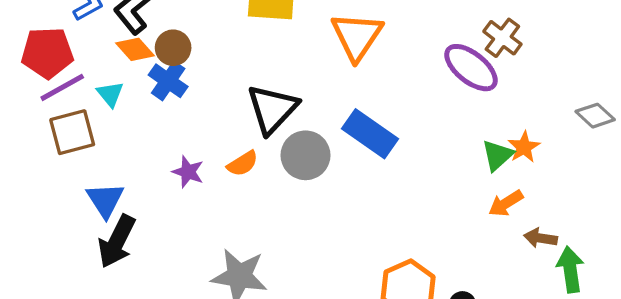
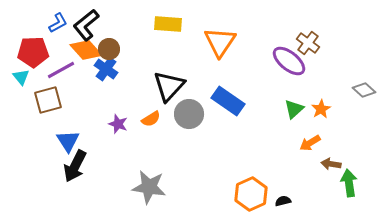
orange diamond: (135, 49) -> (86, 50), size x1.4
purple line: (62, 87) -> (61, 70), moved
cyan triangle: (110, 94) -> (21, 77), moved
green triangle: (497, 155) -> (294, 109), moved

